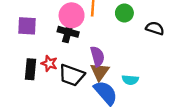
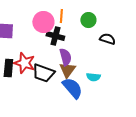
black semicircle: (155, 28) -> (107, 39), moved
black cross: (68, 32) -> (55, 36), moved
red star: (49, 63) -> (24, 63), size x1.5

